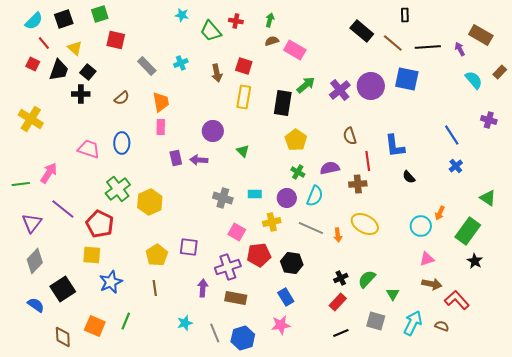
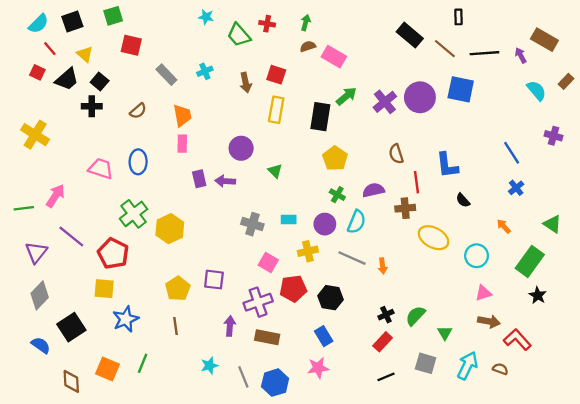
black trapezoid: (59, 70) -> (67, 79), turned 30
orange arrow: (440, 213) -> (504, 226), moved, turned 112
yellow ellipse: (365, 224) -> (434, 238), moved

